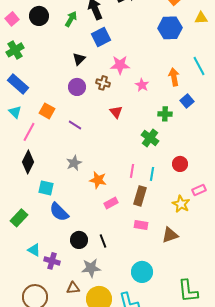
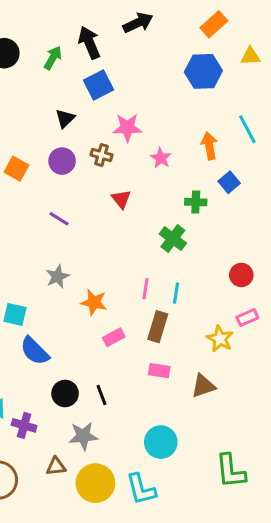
orange square: (47, 111) -> (16, 169), moved
red circle: (180, 164) -> (241, 275), moved

